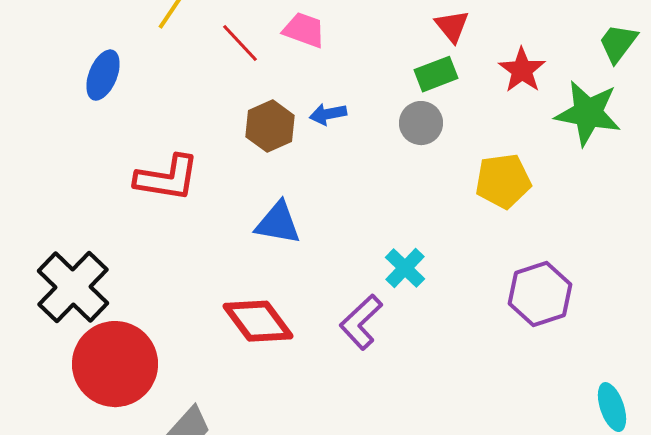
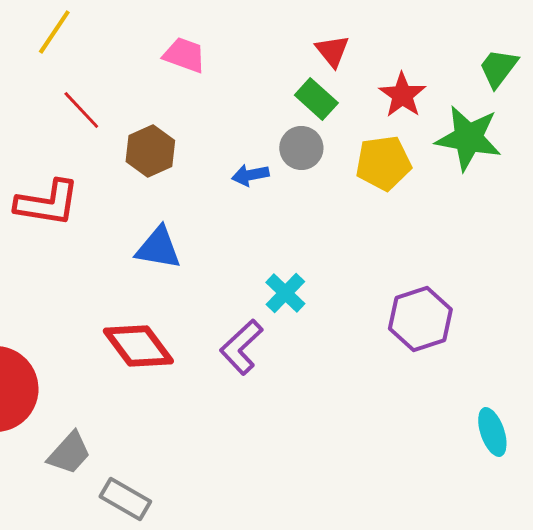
red line: (240, 43) -> (81, 110), moved
green rectangle: (436, 74) -> (316, 99), turned 63
blue arrow: (328, 114) -> (250, 175), moved
yellow pentagon: (503, 181) -> (383, 163), moved

